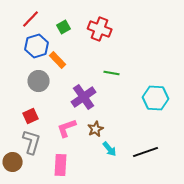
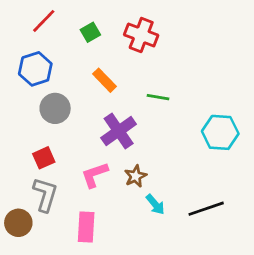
blue hexagon: (37, 46) -> (35, 69), moved
orange rectangle: (58, 60) -> (104, 80), moved

